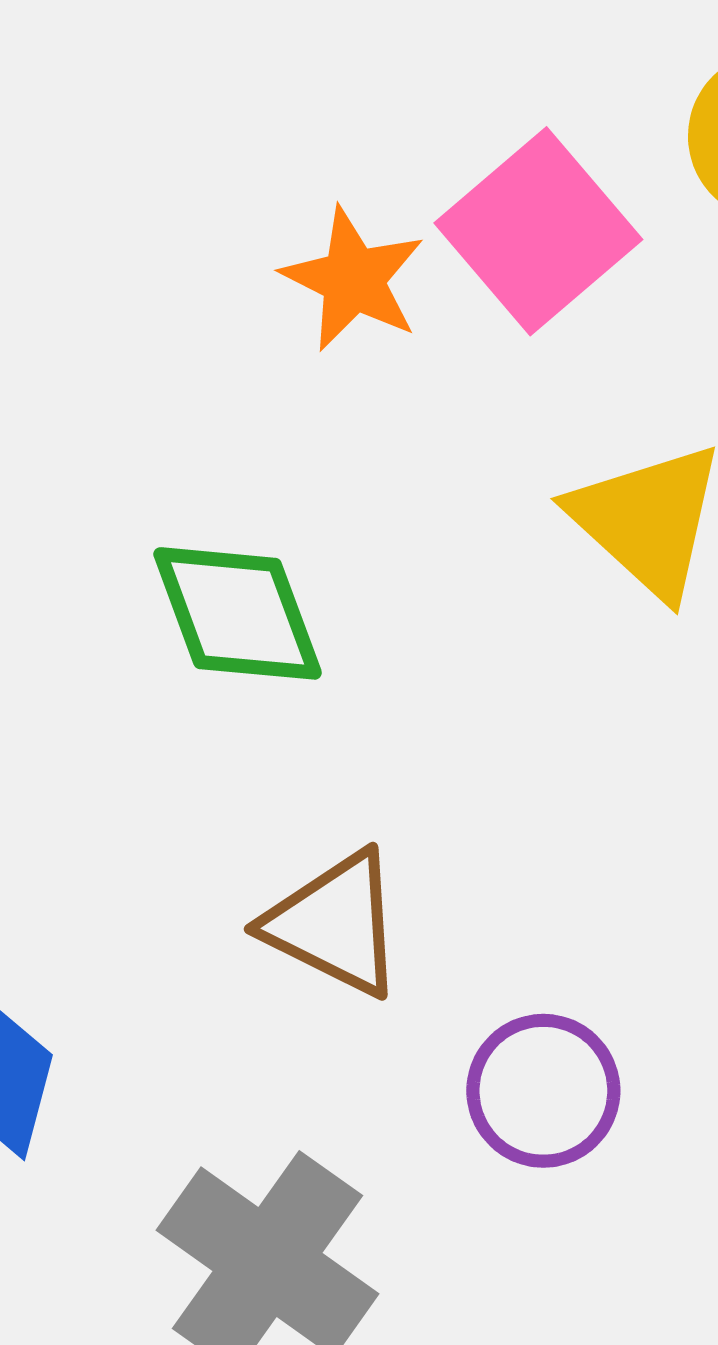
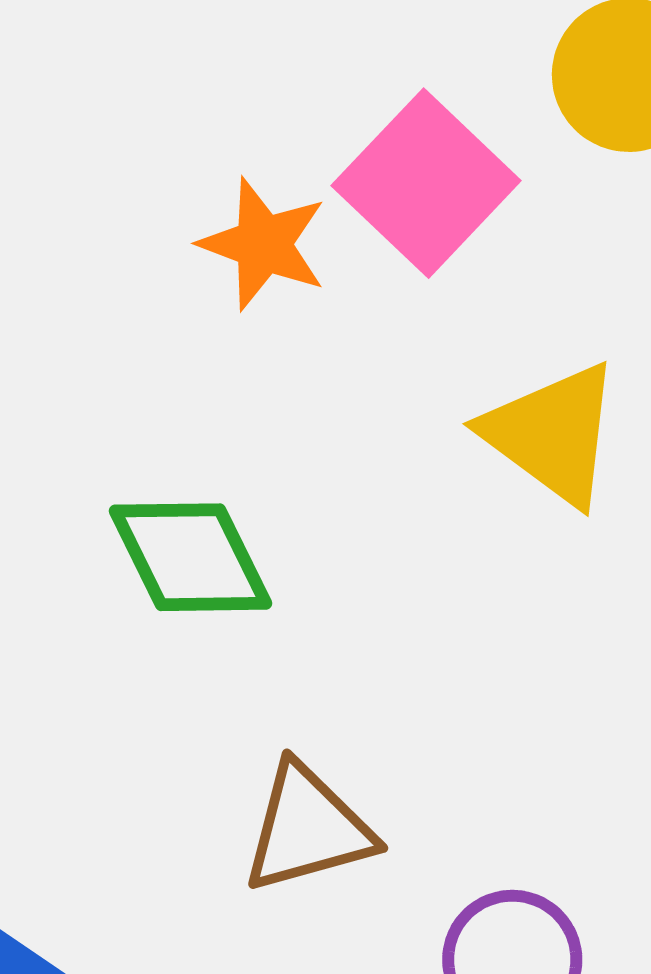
brown triangle: (335, 924) -> (308, 829), turned -36

